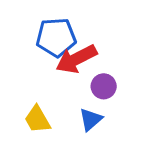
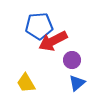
blue triangle: (91, 119) -> (77, 83), moved

